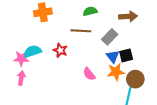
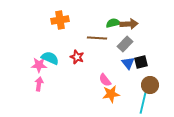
green semicircle: (90, 11) -> (113, 23), moved
brown arrow: (128, 16) -> (129, 24), moved
cyan semicircle: (33, 51) -> (50, 58), turned 42
orange star: (116, 72) -> (111, 94), moved

